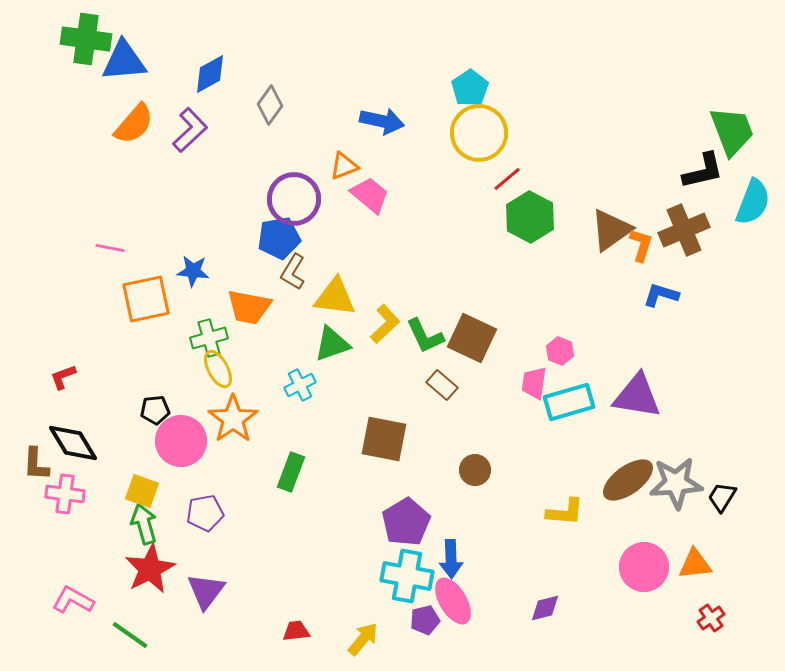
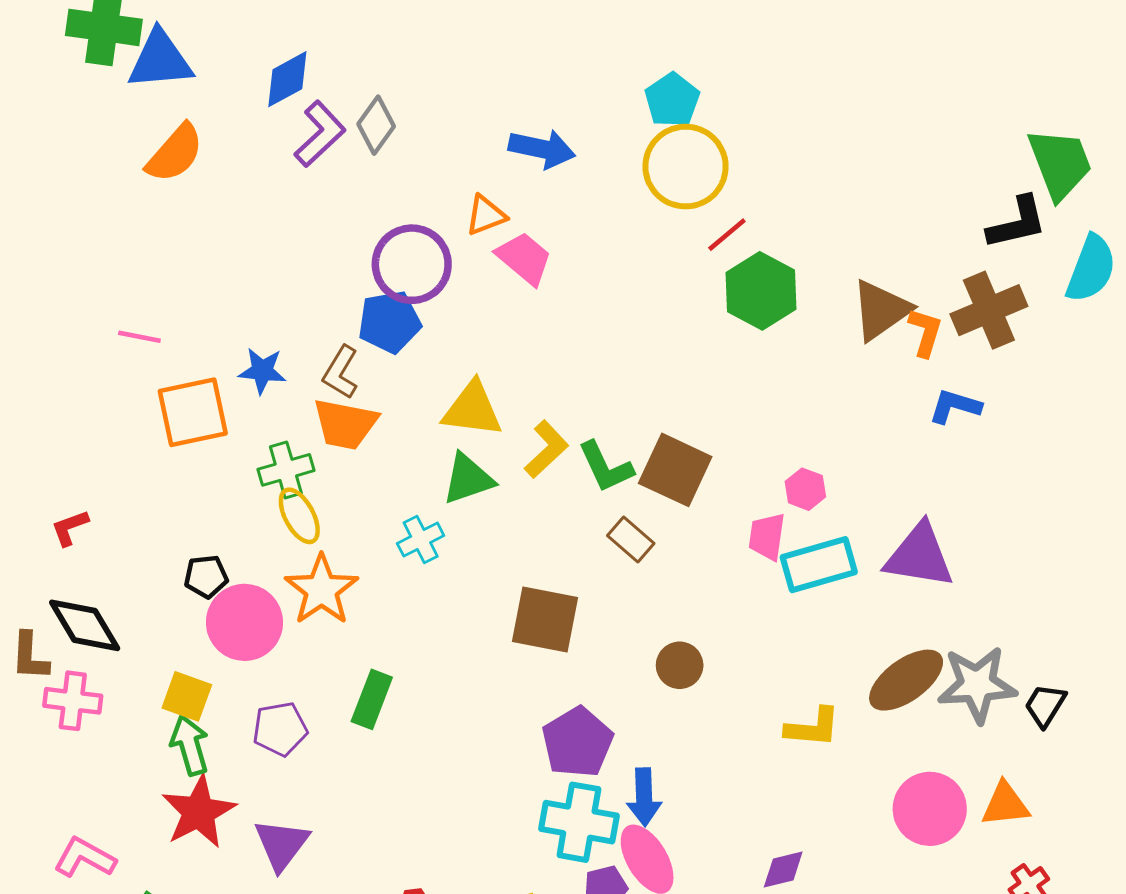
purple L-shape: (190, 130) -> (320, 134), moved
brown L-shape: (293, 272) -> (341, 372), moved
green rectangle: (291, 472) -> (372, 699), moved

